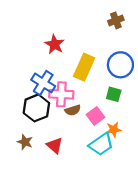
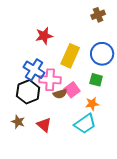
red star: (55, 44) -> (44, 36), turned 30
pink square: (95, 116) -> (72, 90), moved
orange star: (114, 130) -> (92, 104), moved

